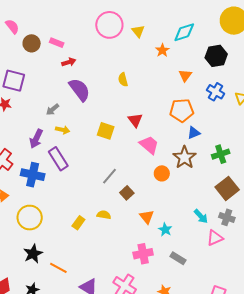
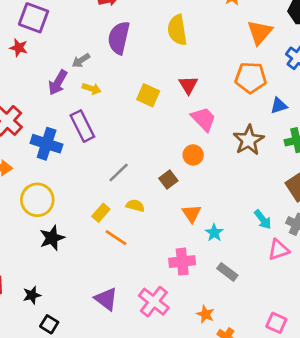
orange triangle: (185, 75) -> (260, 32), size x1.5
yellow semicircle: (123, 80) -> (177, 30), size x1.6
purple semicircle: (79, 90) -> (119, 38), turned -135
blue triangle: (194, 133) -> (279, 106), moved
purple arrow: (36, 139) -> (58, 83), moved
orange circle: (162, 173) -> (193, 155), moved
gray line: (110, 176) -> (119, 173), moved
black star: (33, 254) -> (52, 238), moved
orange line: (58, 268) -> (116, 238), moved

